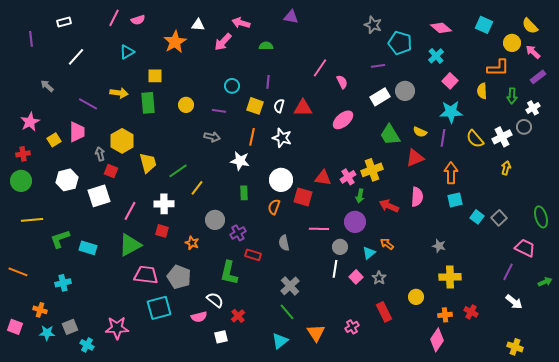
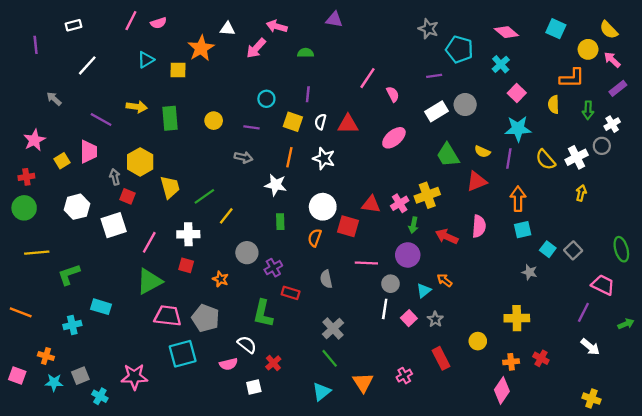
yellow square: (155, 76) -> (178, 70), moved
gray star: (439, 246) -> (529, 272), moved
cyan rectangle: (88, 248) -> (101, 307), moved

